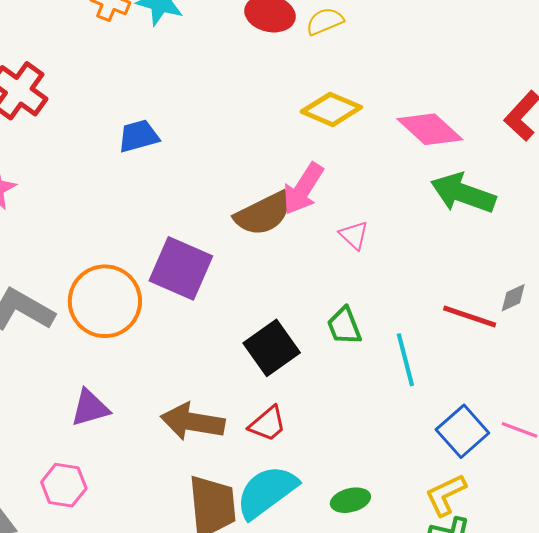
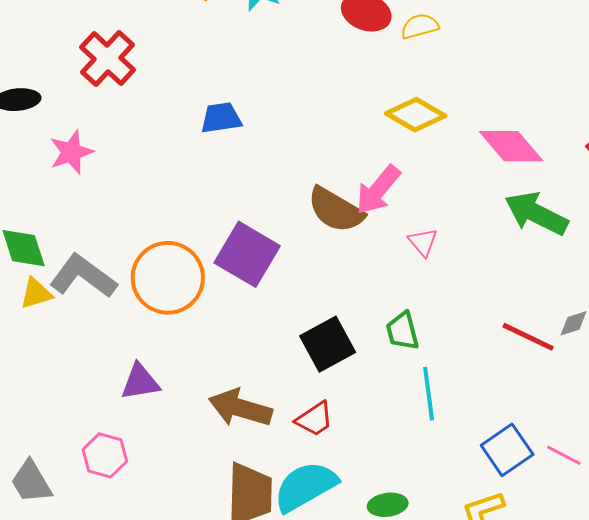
brown semicircle: (263, 214) -> (336, 210), turned 50
cyan line: (405, 360) -> (429, 394), moved

